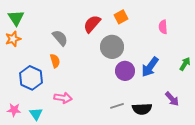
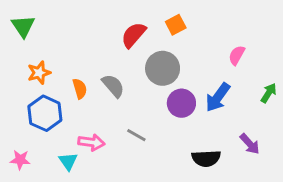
pink semicircle: (163, 27) -> (237, 55), moved, turned 32
gray semicircle: (60, 38) -> (113, 86), moved
orange star: (13, 39) -> (39, 73), moved
gray line: (117, 106) -> (136, 135), moved, turned 48
cyan triangle: (36, 114) -> (68, 161), moved

